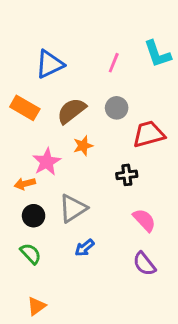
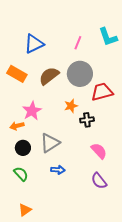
gray circle: (117, 108) -> (80, 74), size x1.6
orange star: (83, 146) -> (71, 106), moved
blue arrow: (85, 248) -> (58, 170), turned -136

